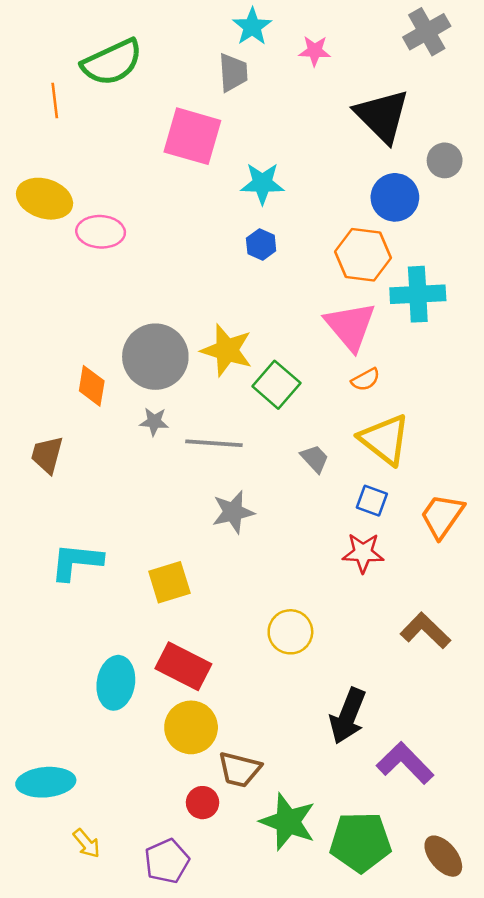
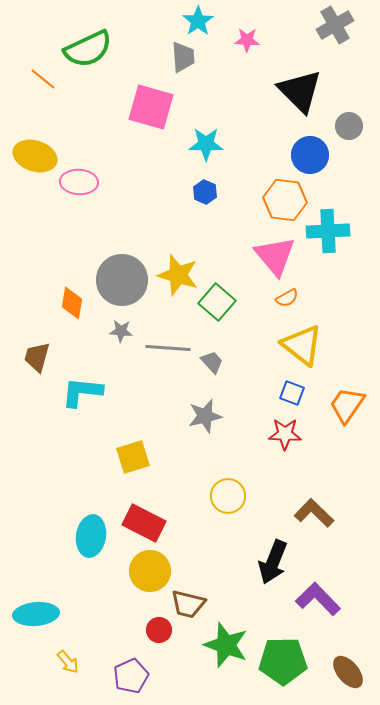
orange line: (55, 101) -> (43, 79), turned -44
gray trapezoid: (315, 459) -> (212, 362), moved
gray star: (233, 512) -> (205, 416), moved
cyan L-shape: (76, 562) -> (82, 392), moved
brown L-shape: (425, 631) -> (314, 513), moved

